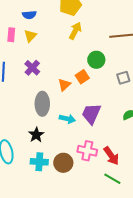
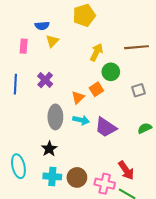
yellow arrow: (75, 31) -> (96, 52), moved
yellow triangle: (30, 36) -> (52, 41), moved
purple trapezoid: (91, 114) -> (106, 127), turned -80
cyan arrow: (67, 119) -> (81, 120), moved
pink cross: (87, 151) -> (105, 184), moved

